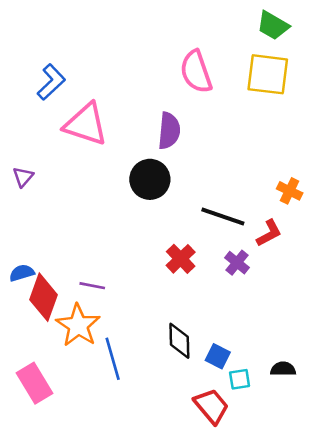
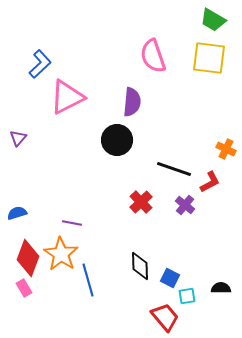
pink triangle: (86, 124) -> (67, 97), turned -45
red diamond: (44, 297) -> (28, 258), moved
pink rectangle: (35, 383) -> (24, 288), moved, size x0.6

